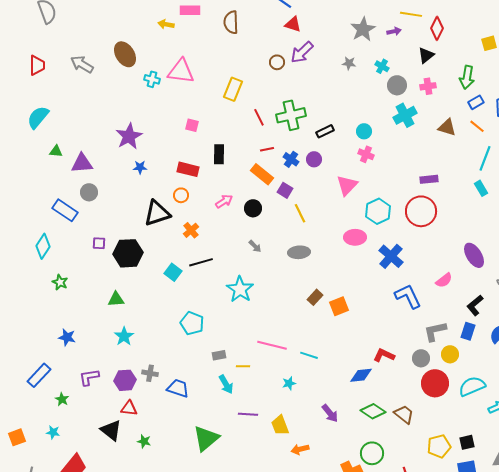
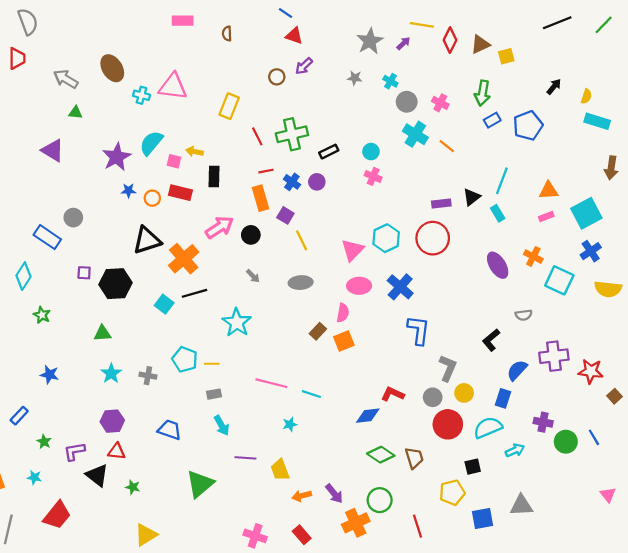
brown semicircle: (231, 22) -> (227, 34), size x0.6
yellow arrow: (166, 24) -> (195, 152), moved
purple arrow: (394, 31) -> (403, 43), turned -32
purple arrow: (302, 52) -> (304, 66), size x0.7
black triangle: (426, 55) -> (472, 197), moved
red trapezoid: (37, 65) -> (17, 58), moved
pink cross: (428, 86) -> (440, 103), turned 35
cyan cross: (405, 115) -> (415, 134), turned -30
cyan semicircle: (38, 117) -> (151, 143), moved
pink square: (192, 125) -> (174, 161), moved
orange line: (477, 126) -> (447, 146), moved
brown triangle: (447, 127) -> (480, 44), moved, turned -42
green triangle: (56, 151) -> (75, 113), moved
purple triangle: (82, 163) -> (53, 150), moved, turned 35
orange rectangle: (262, 174) -> (261, 198), turned 35
pink triangle: (347, 185) -> (353, 250), moved
orange circle: (181, 195) -> (152, 198), moved
pink arrow: (224, 201) -> (219, 227), size x1.5
orange cross: (191, 230) -> (184, 259), size x1.8
pink ellipse: (355, 237) -> (359, 286), moved
purple ellipse: (474, 255) -> (498, 265), moved
pink semicircle: (444, 280) -> (343, 313), moved, turned -42
blue L-shape: (408, 296) -> (419, 330), turned 32
gray L-shape: (435, 331) -> (448, 368), turned 125
blue rectangle: (468, 331) -> (503, 398), moved
yellow line: (243, 366) -> (212, 364), moved
gray cross: (150, 373) -> (148, 376), moved
blue rectangle: (39, 375) -> (19, 416), size x0.7
purple L-shape: (89, 377) -> (74, 451), moved
purple arrow: (330, 413) -> (334, 494), moved
brown trapezoid: (404, 414) -> (414, 458), turned 35
black square: (467, 442) -> (473, 467), moved

